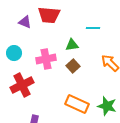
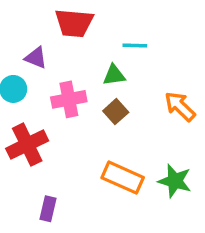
purple triangle: (25, 22) -> (36, 58), moved
cyan line: (93, 28) -> (135, 46), moved

